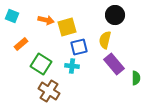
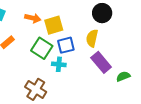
green square: (41, 64) -> (42, 48), moved
green semicircle: (136, 78) -> (123, 76), turned -112

